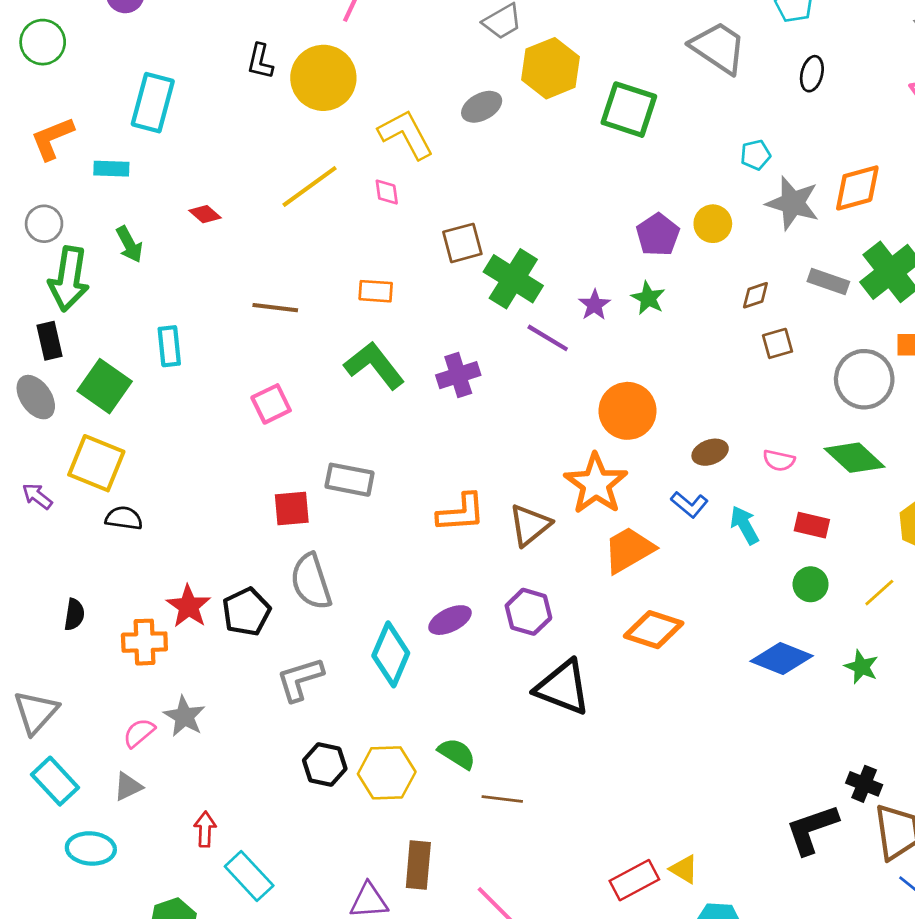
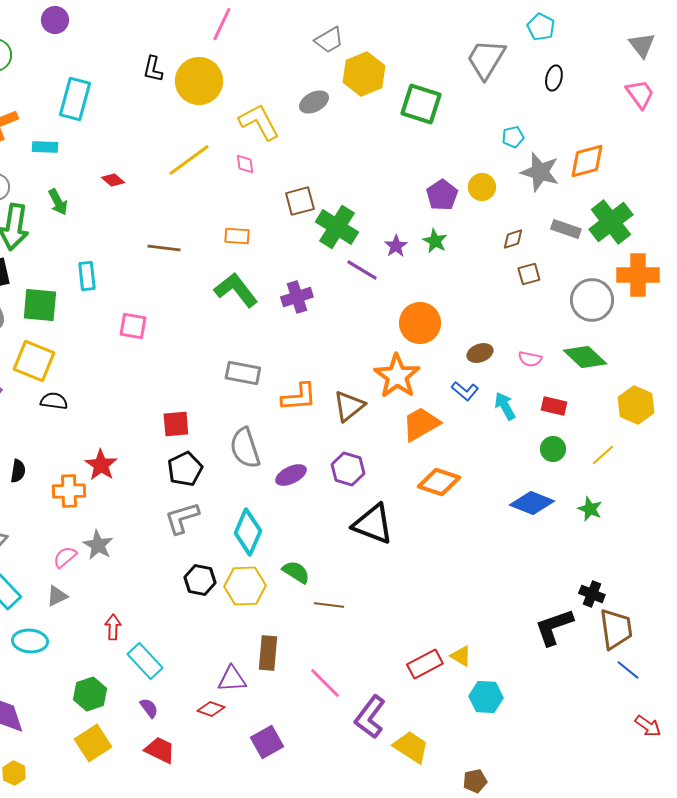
gray trapezoid: (718, 48) -> (486, 59), turned -93
green square: (105, 386) -> (40, 305), turned -30
pink square: (271, 404) -> (133, 326), moved, turned 36
gray rectangle: (350, 480) -> (243, 373), moved
red square: (292, 509) -> (176, 424), moved
gray semicircle: (311, 582) -> (245, 448), moved
black pentagon: (246, 612) -> (185, 469), moved
cyan diamond: (391, 654) -> (248, 532), moved

